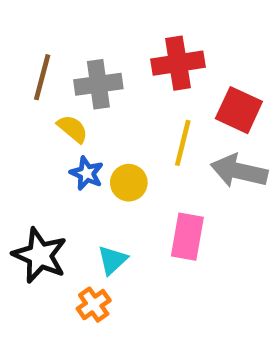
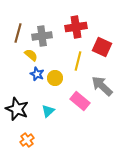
gray arrow: (239, 171) -> (102, 86), moved, turned 30
pink rectangle: (187, 237) -> (80, 101), turned -60
orange cross: (94, 305) -> (27, 140), moved

